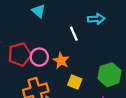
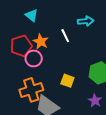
red pentagon: (20, 54) -> (21, 46), moved
orange star: (61, 61) -> (41, 42), moved

